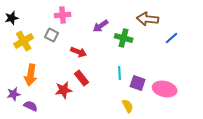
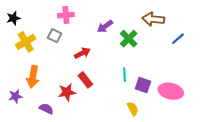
green cross: (124, 38) -> (129, 39), turned 30
red arrow: (79, 52) -> (82, 53), turned -49
purple semicircle: (31, 106) -> (46, 109), moved

